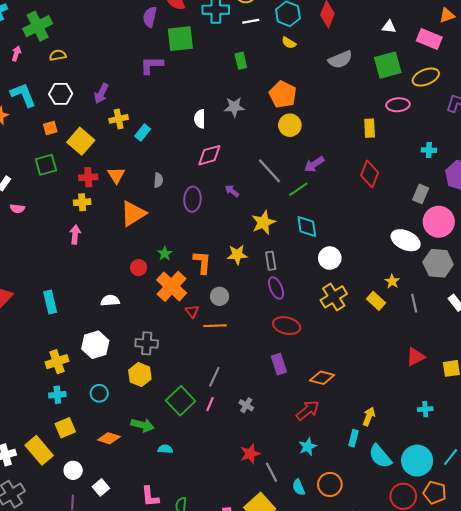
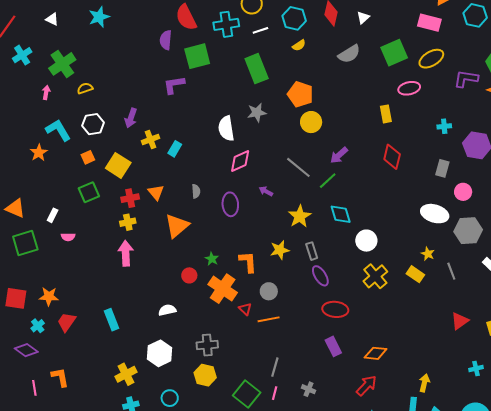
white triangle: (389, 27) -> (363, 18), moved, turned -40
yellow semicircle: (289, 43) -> (299, 45), turned -56
green rectangle: (241, 61) -> (257, 69), size x1.8
white semicircle: (200, 119) -> (226, 128), size x1.4
pink circle: (439, 222) -> (463, 192), size x0.6
pink arrow: (75, 235) -> (126, 253), size x1.4

